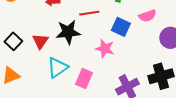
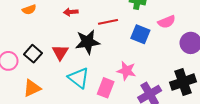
pink star: (105, 49) -> (126, 71), moved
cyan triangle: (58, 68) -> (79, 78), turned -45

